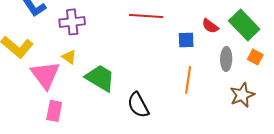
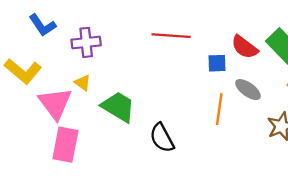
red semicircle: (210, 26) -> (245, 47), size x1.4
gray ellipse: (226, 59) -> (248, 90), moved, turned -55
pink rectangle: (54, 111) -> (65, 145), size x1.4

